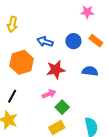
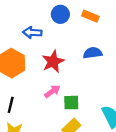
blue circle: (73, 41) -> (60, 14), moved
green square: (62, 107) -> (71, 103), turned -32

